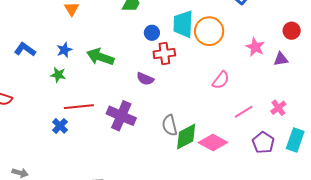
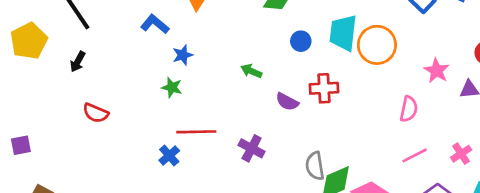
blue L-shape: (25, 49) -> (155, 24), moved
red cross: (164, 53) -> (324, 88), moved
green arrow: (100, 57) -> (251, 71), moved, size x0.6
pink semicircle: (221, 80) -> (409, 109), moved, turned -30
purple cross: (121, 116) -> (252, 148), size x0.7

